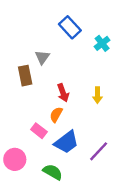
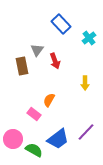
red arrow: (63, 93) -> (55, 61), moved
blue trapezoid: (66, 142) -> (58, 139), moved
green semicircle: (53, 172) -> (34, 150), moved

